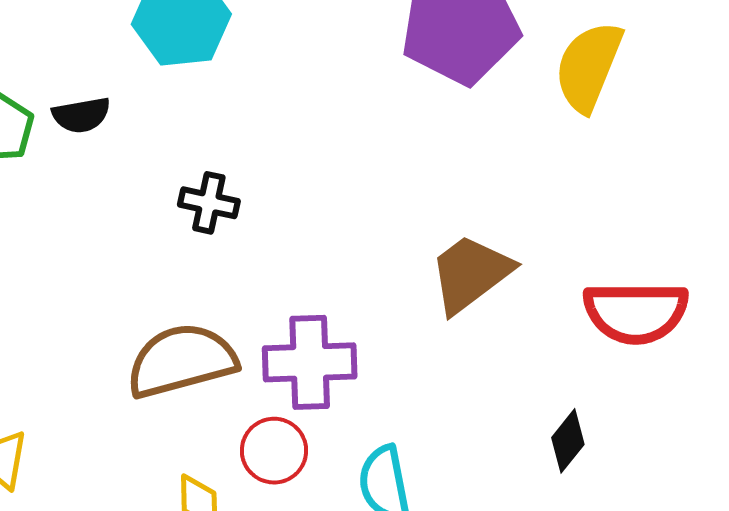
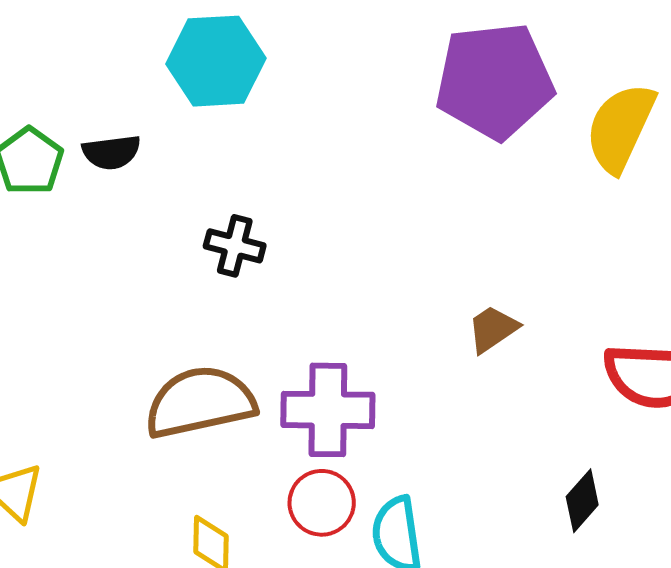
brown trapezoid: (471, 274) -> (493, 329), size x0.6
red circle: (274, 451) -> (322, 503), moved

